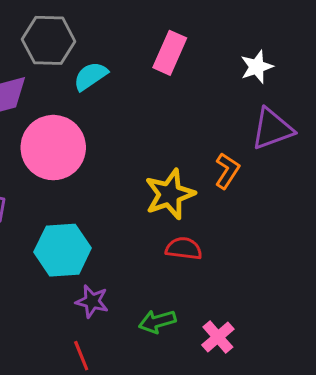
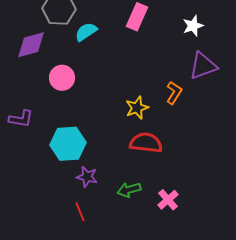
pink circle: (53, 148) -> (62, 78), size x0.6
yellow star: (170, 194) -> (137, 108), size x0.7
red semicircle: (184, 248) -> (146, 143), size x1.4

